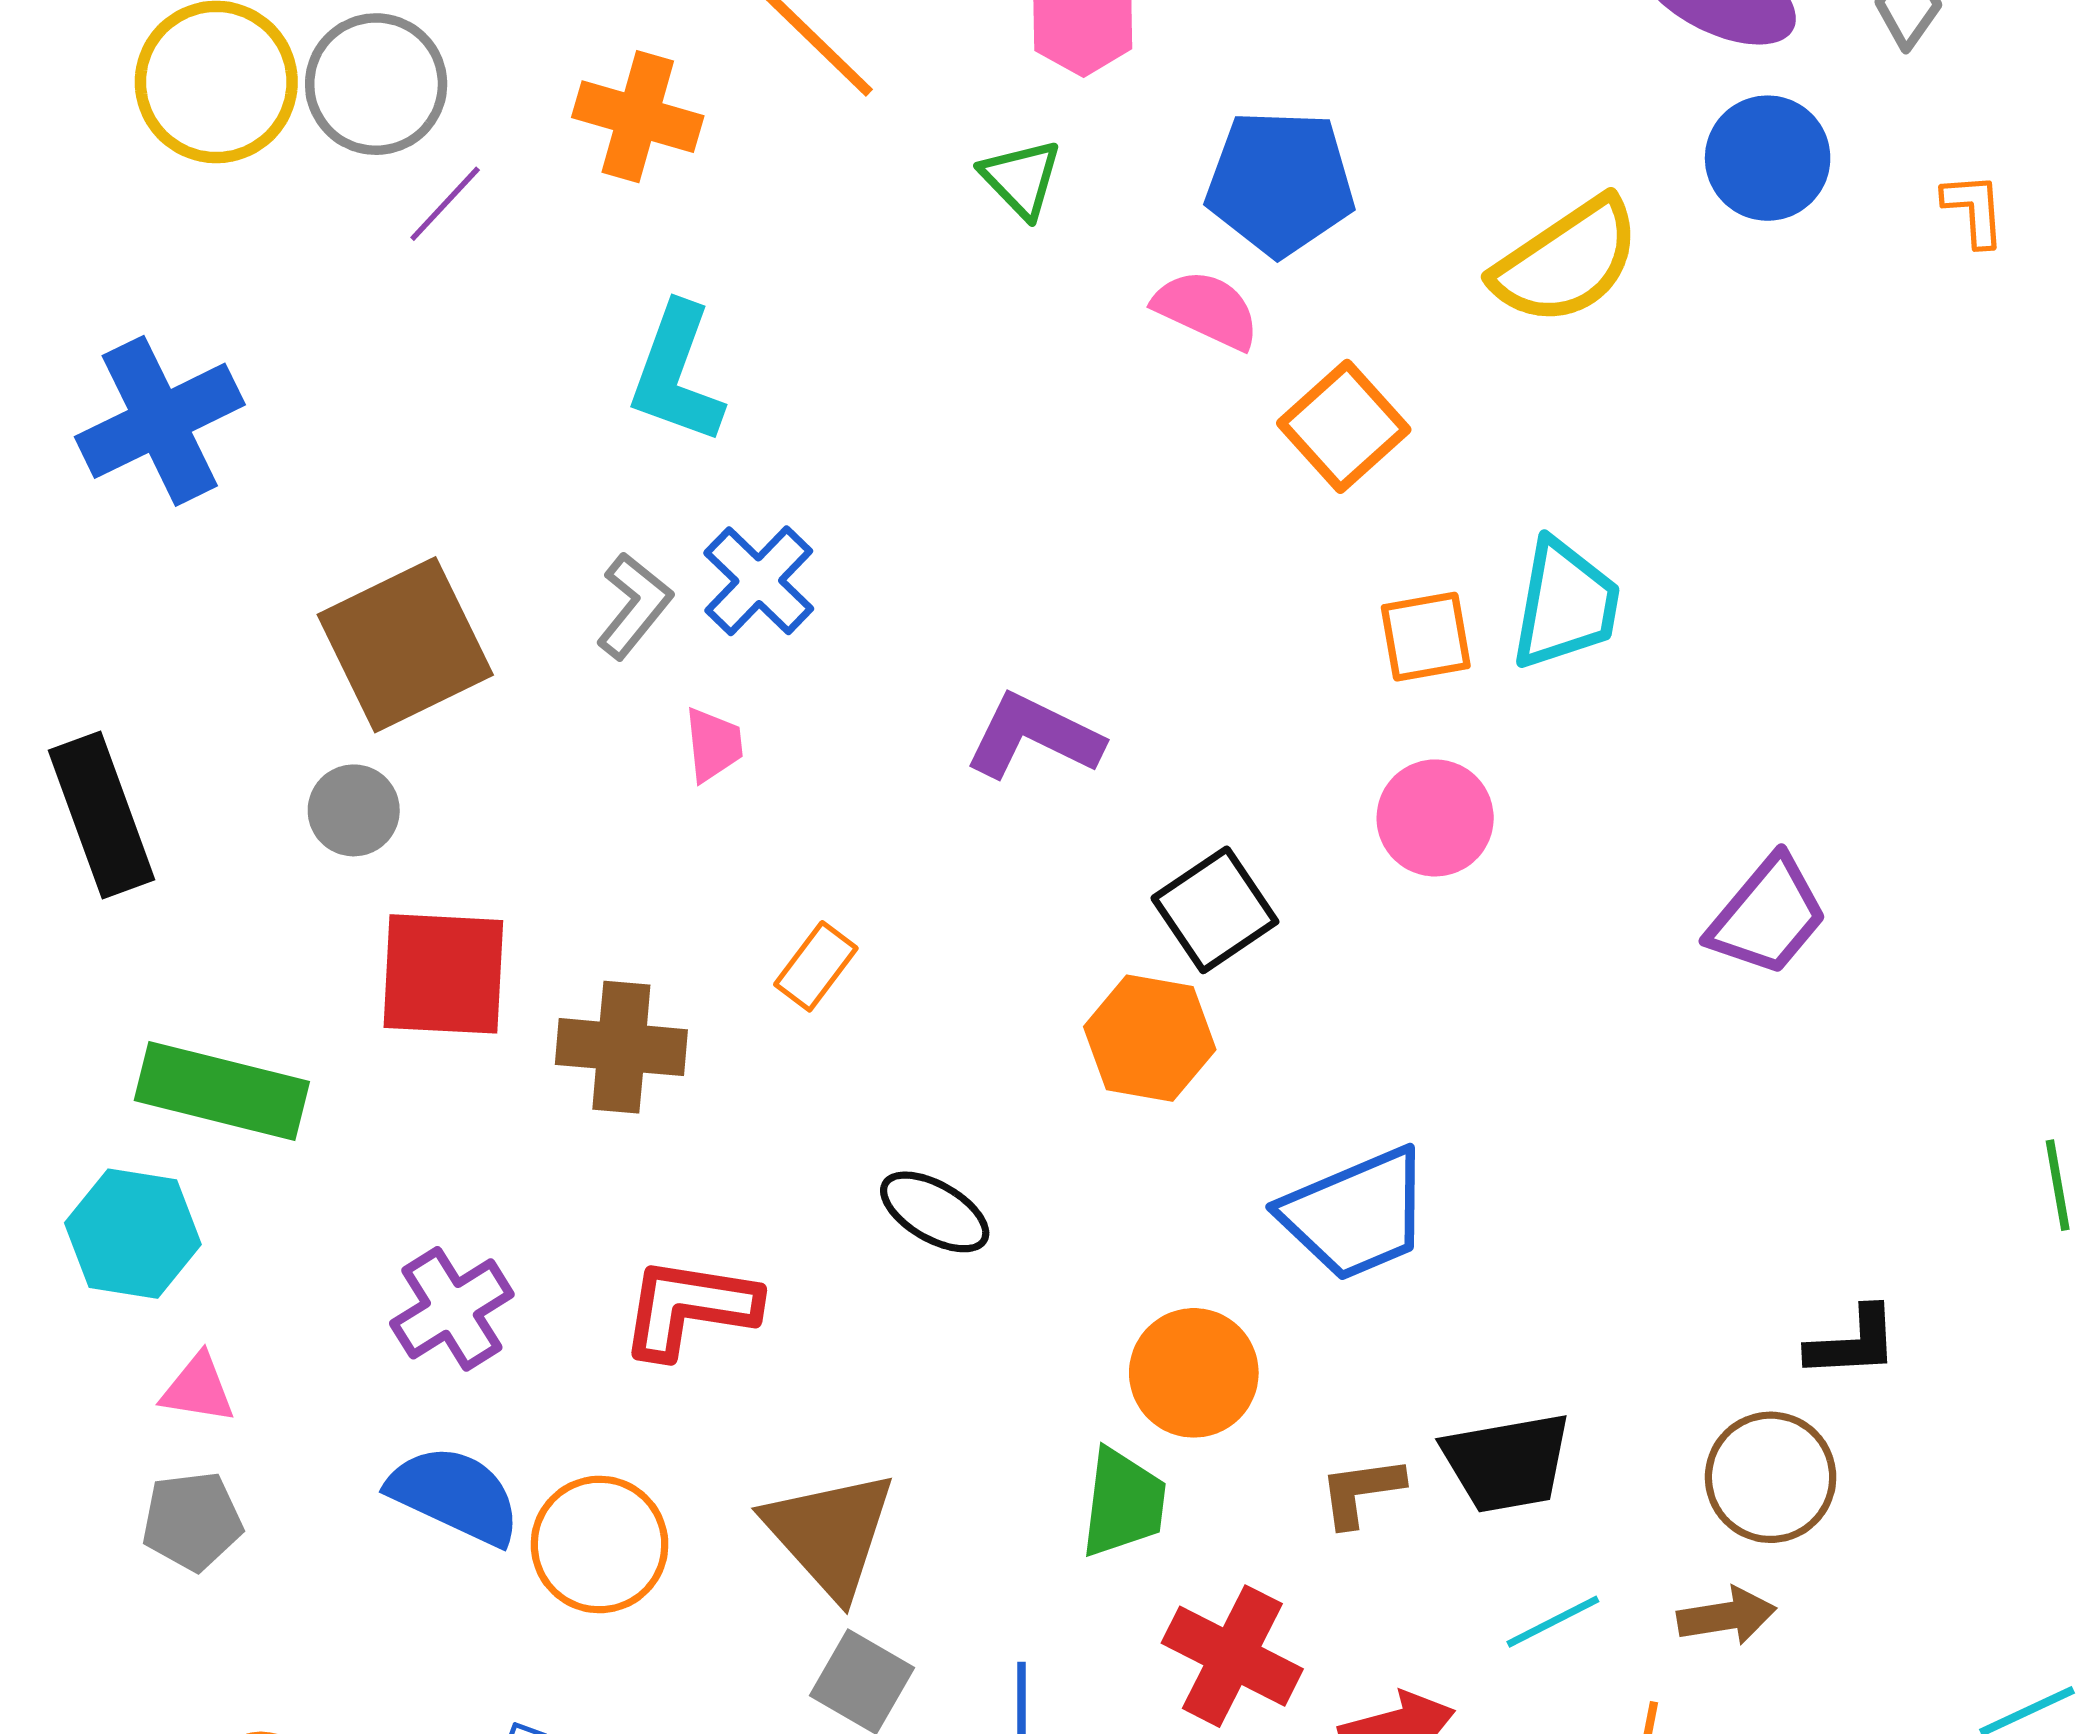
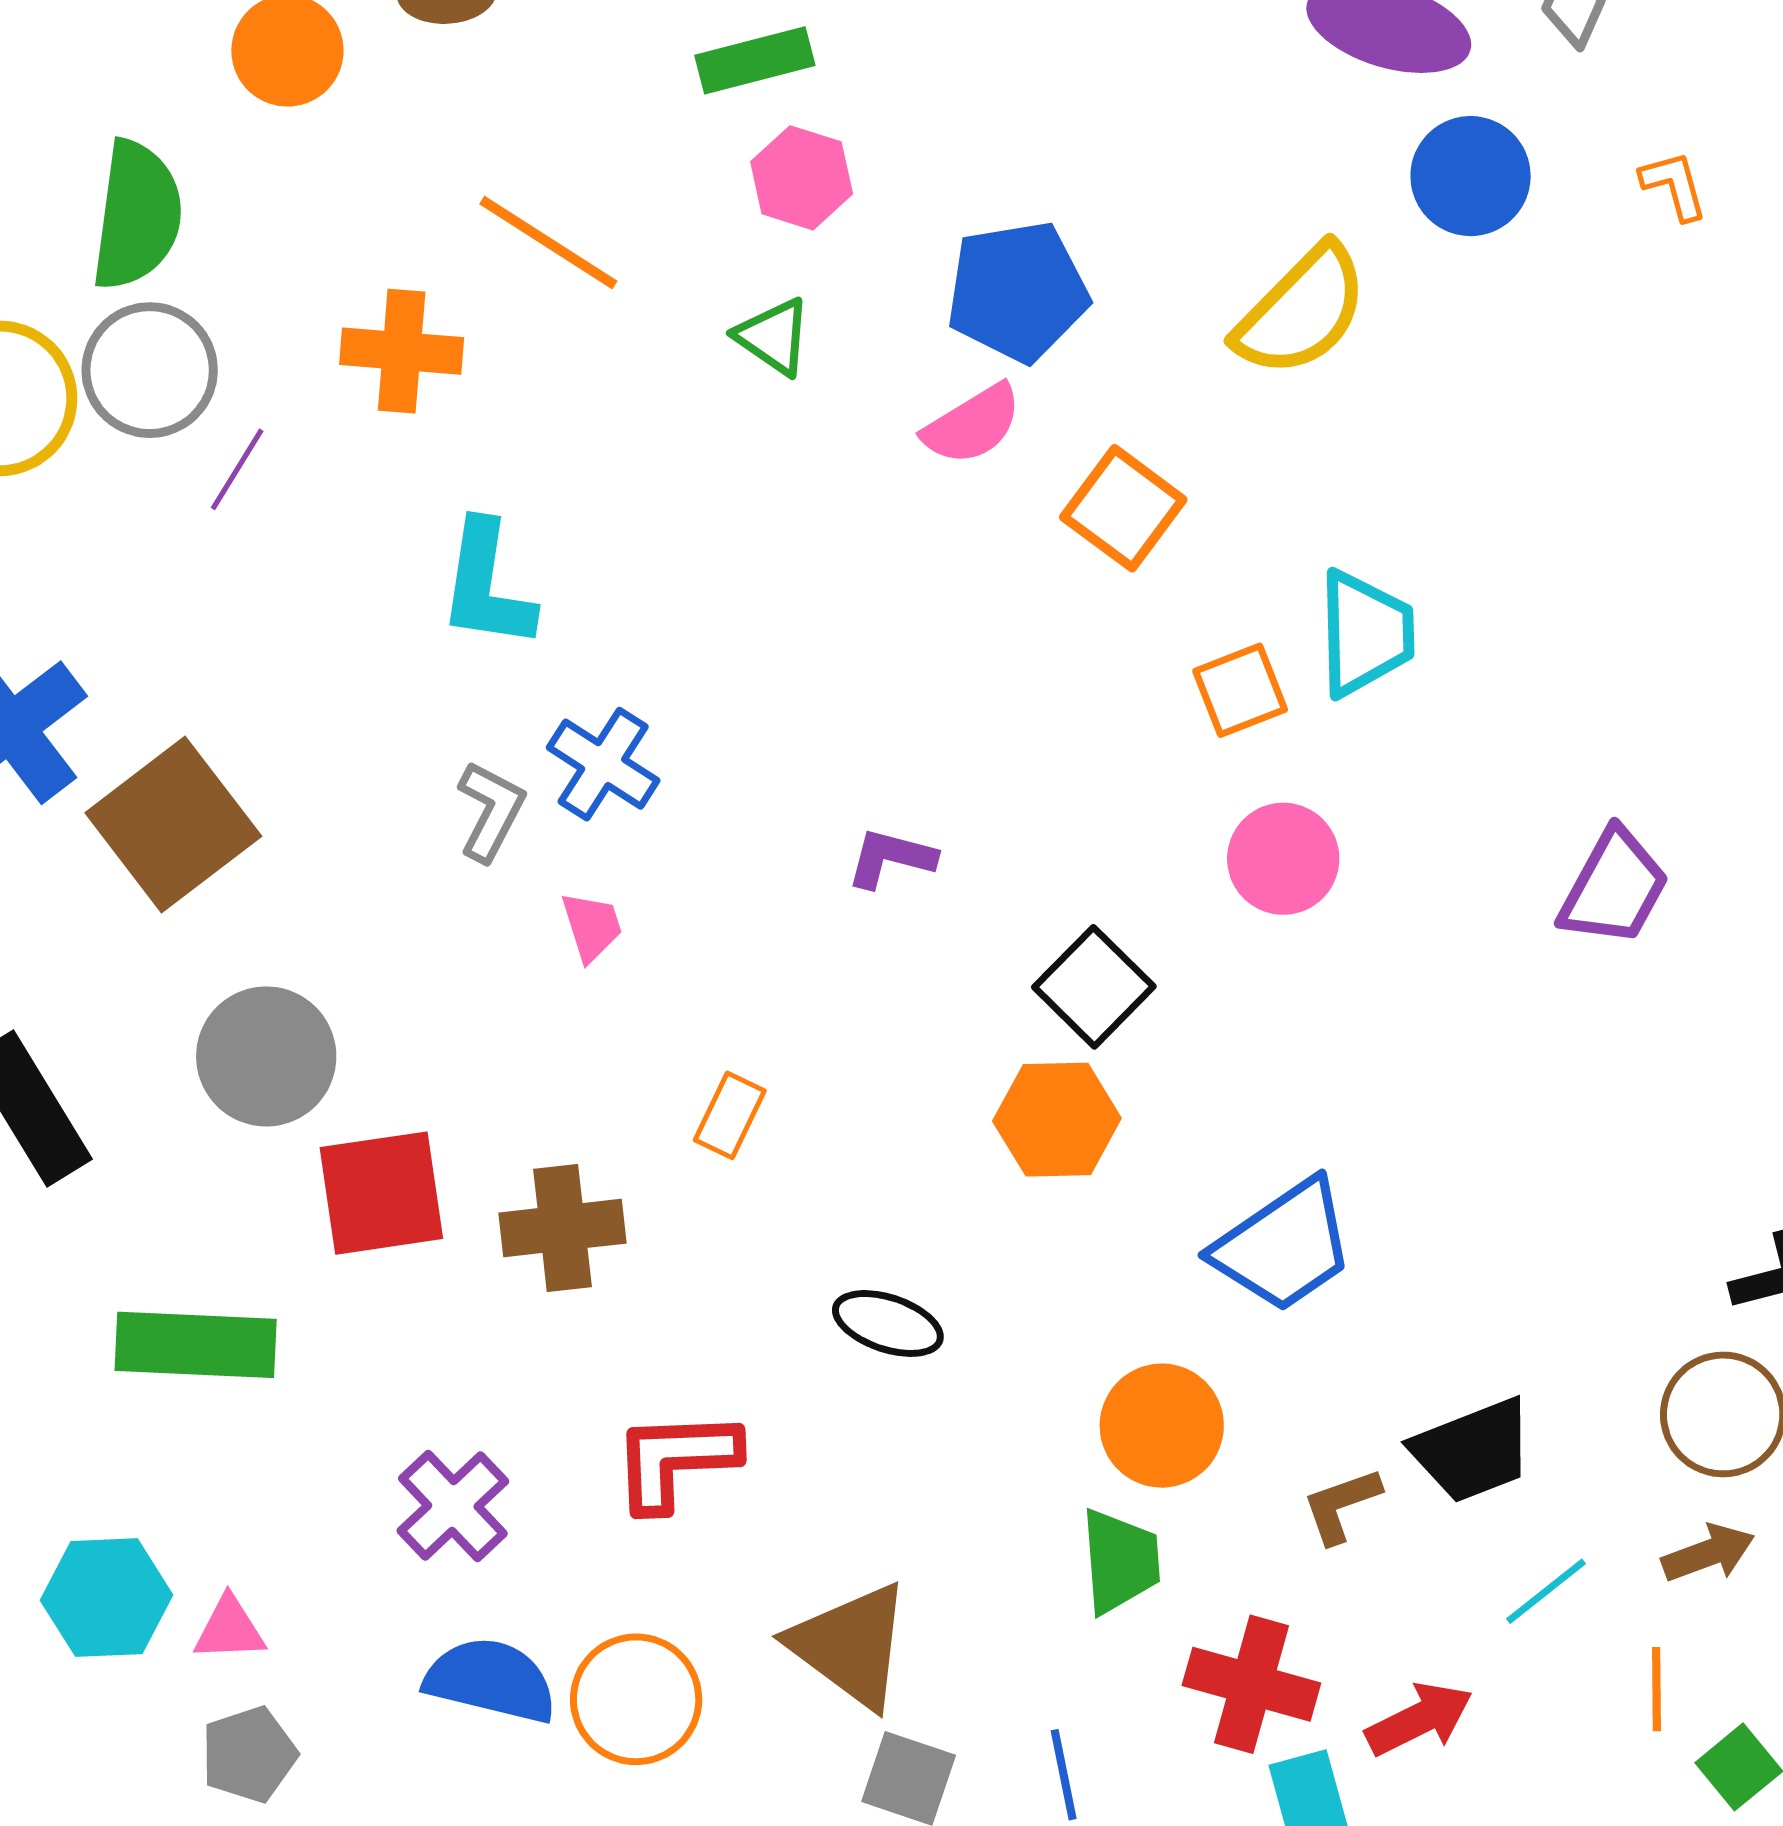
pink semicircle: (1207, 309) -> (972, 424), turned 135
brown square: (405, 645) -> (173, 825), moved
purple L-shape: (1034, 736) -> (891, 858), size x0.7
gray circle: (354, 810) -> (266, 1056), size x1.6
cyan hexagon: (133, 1234) -> (107, 1598), moved

